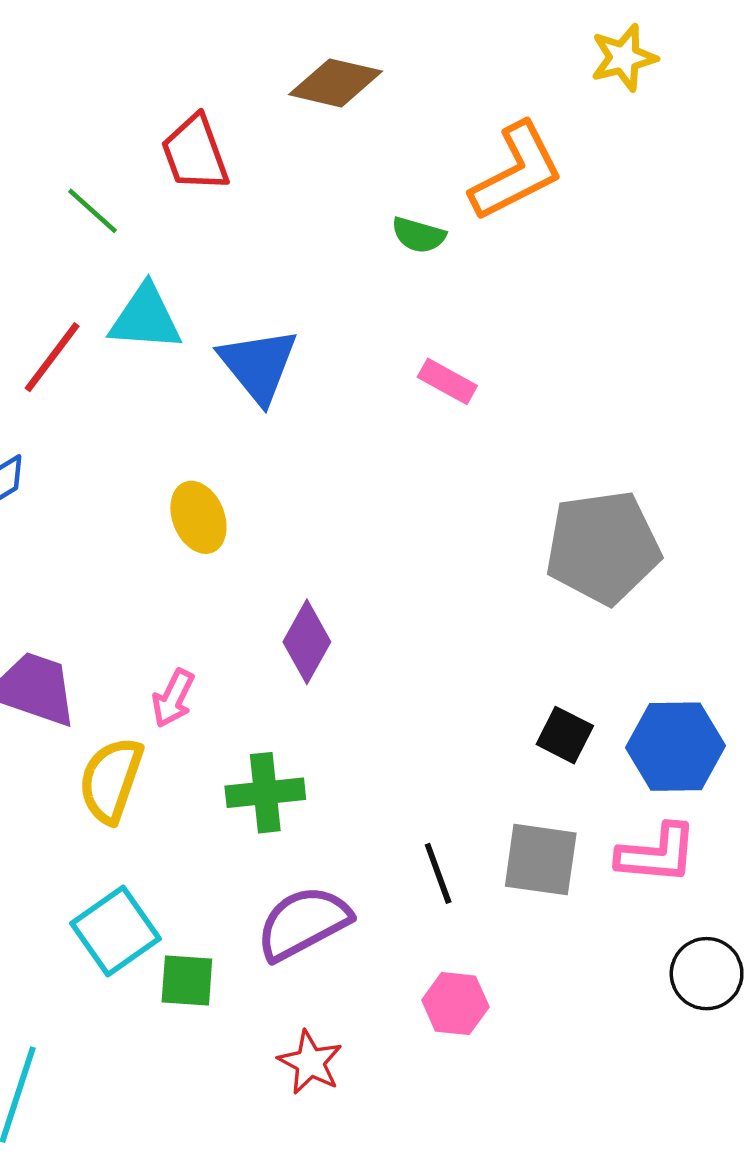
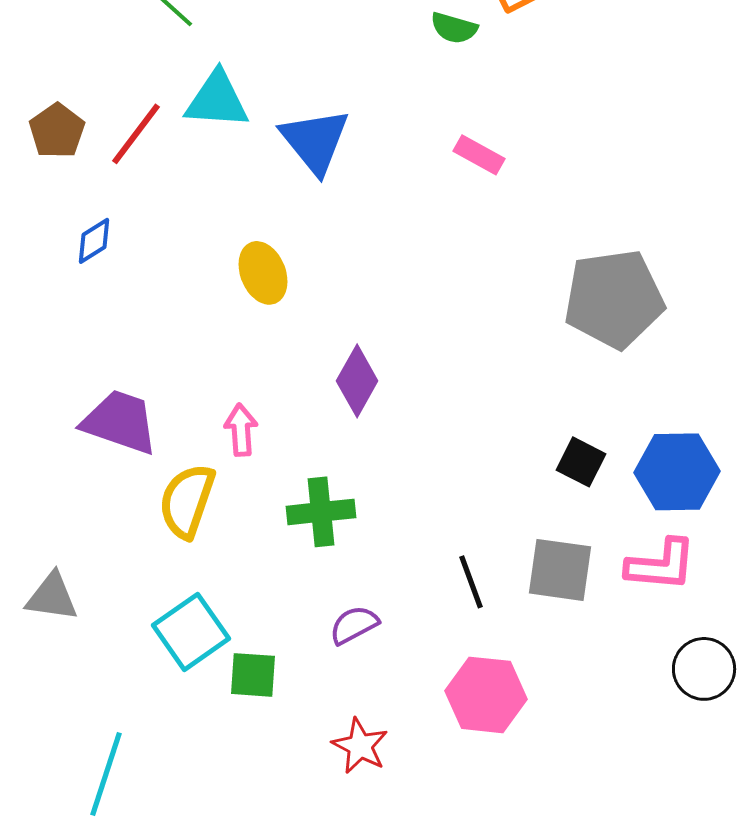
pink arrow: (173, 698) -> (241, 430), turned 150
purple semicircle: (303, 923) -> (354, 625), size x0.6
pink hexagon: (455, 1004) -> (486, 695), size x1.4

